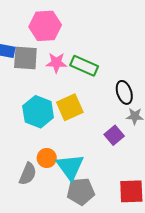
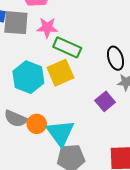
green rectangle: (84, 66) -> (67, 47), moved
gray semicircle: (28, 174) -> (16, 119), moved, turned 90

